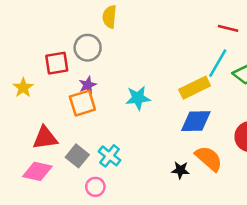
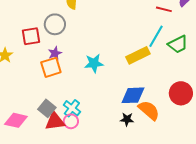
blue diamond: (196, 121) -> (133, 95), moved
red triangle: (45, 138) -> (55, 121), moved
pink circle: (95, 187) -> (71, 121), moved

